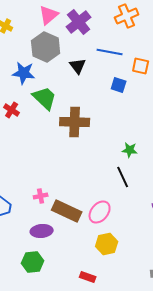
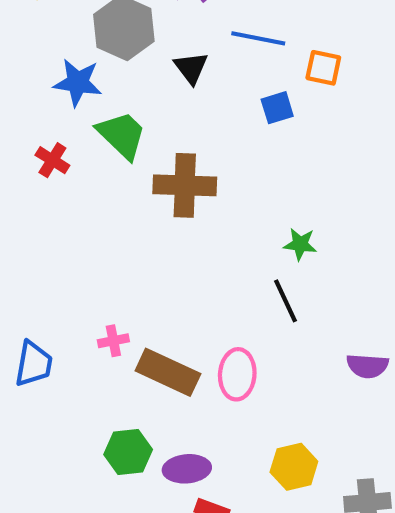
blue square: (119, 85) -> (277, 108), turned -35
pink ellipse: (100, 212) -> (237, 374), turned -35
purple ellipse: (42, 231) -> (187, 469), moved
yellow hexagon: (107, 244) -> (294, 467), moved
green hexagon: (33, 262) -> (128, 452), moved

